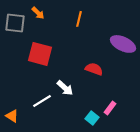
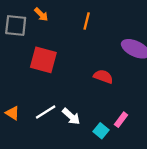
white arrow: (65, 88) -> (71, 116), moved
orange triangle: (12, 116) -> (12, 113), moved

